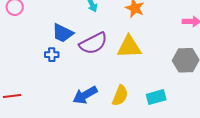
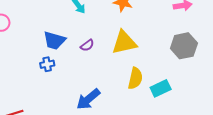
purple semicircle: (93, 43) -> (87, 45), size x0.5
yellow semicircle: (120, 96) -> (135, 78), moved

